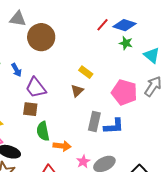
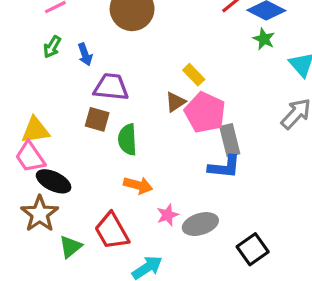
purple trapezoid: (36, 88) -> (111, 87), turned 125
pink pentagon: (124, 92) -> (205, 112), moved
gray rectangle: (94, 122) -> (230, 140), moved, turned -36
green semicircle: (43, 131) -> (127, 140), moved

